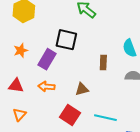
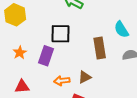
brown rectangle: (103, 63) -> (100, 48), size x1.5
orange arrow: (46, 87) -> (62, 81), moved

